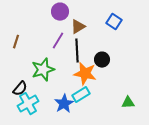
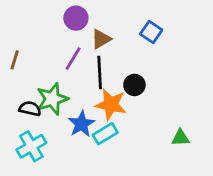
black semicircle: (20, 89) -> (30, 109), moved, turned -119
green triangle: (128, 103) -> (180, 138), moved
blue star: (64, 104) -> (82, 124), moved

